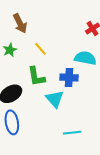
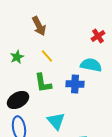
brown arrow: (20, 23) -> (39, 26), moved
cyan triangle: (55, 99) -> (56, 121), moved

